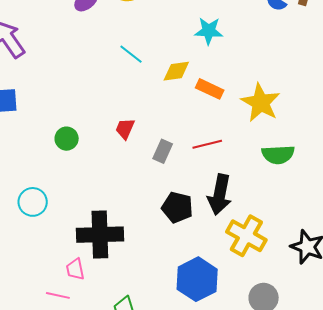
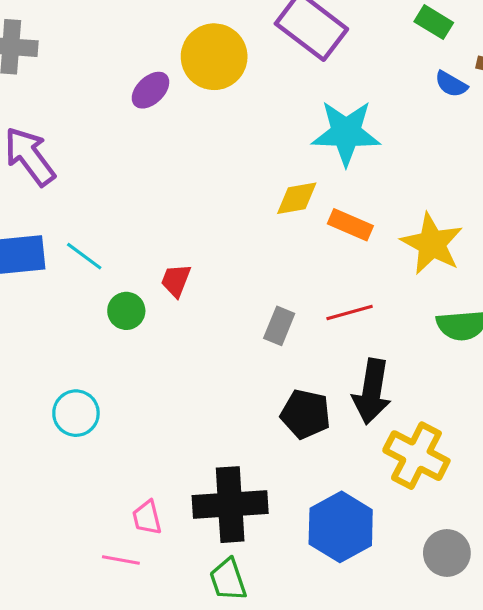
cyan star: (209, 31) -> (346, 133), size x1.5
cyan line: (131, 54) -> (84, 256), moved
red trapezoid: (125, 129) -> (176, 280), moved
black cross: (100, 235) -> (230, 505), moved

